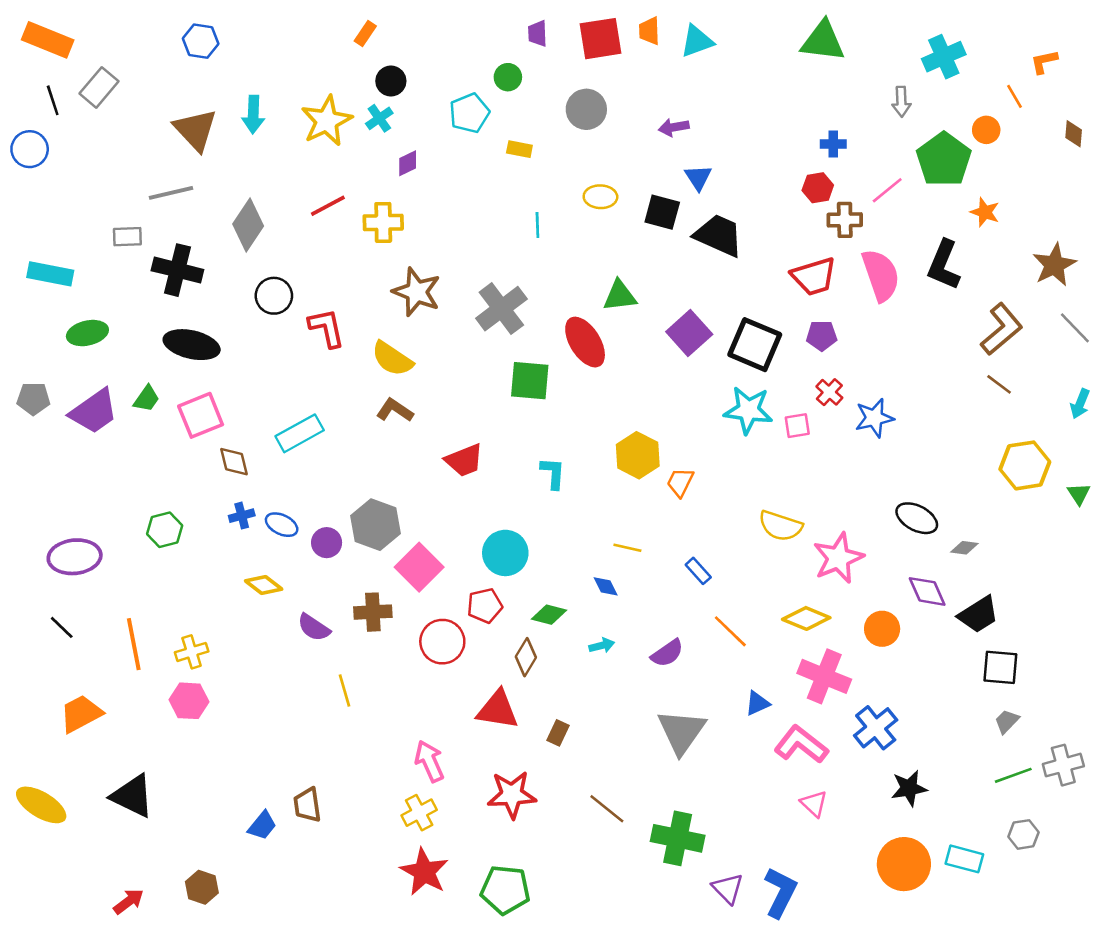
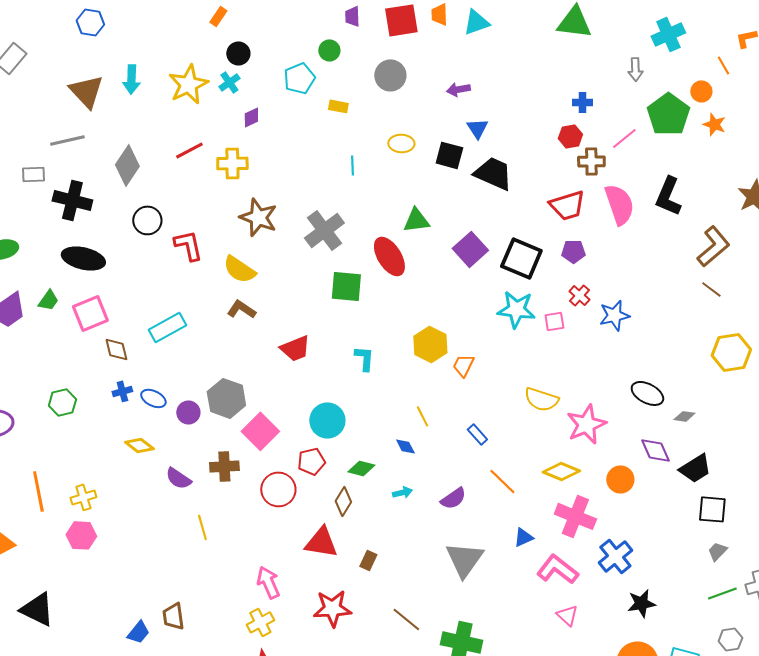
orange star: (985, 212) -> (714, 124), moved
yellow line: (627, 548) -> (422, 416), turned 50

